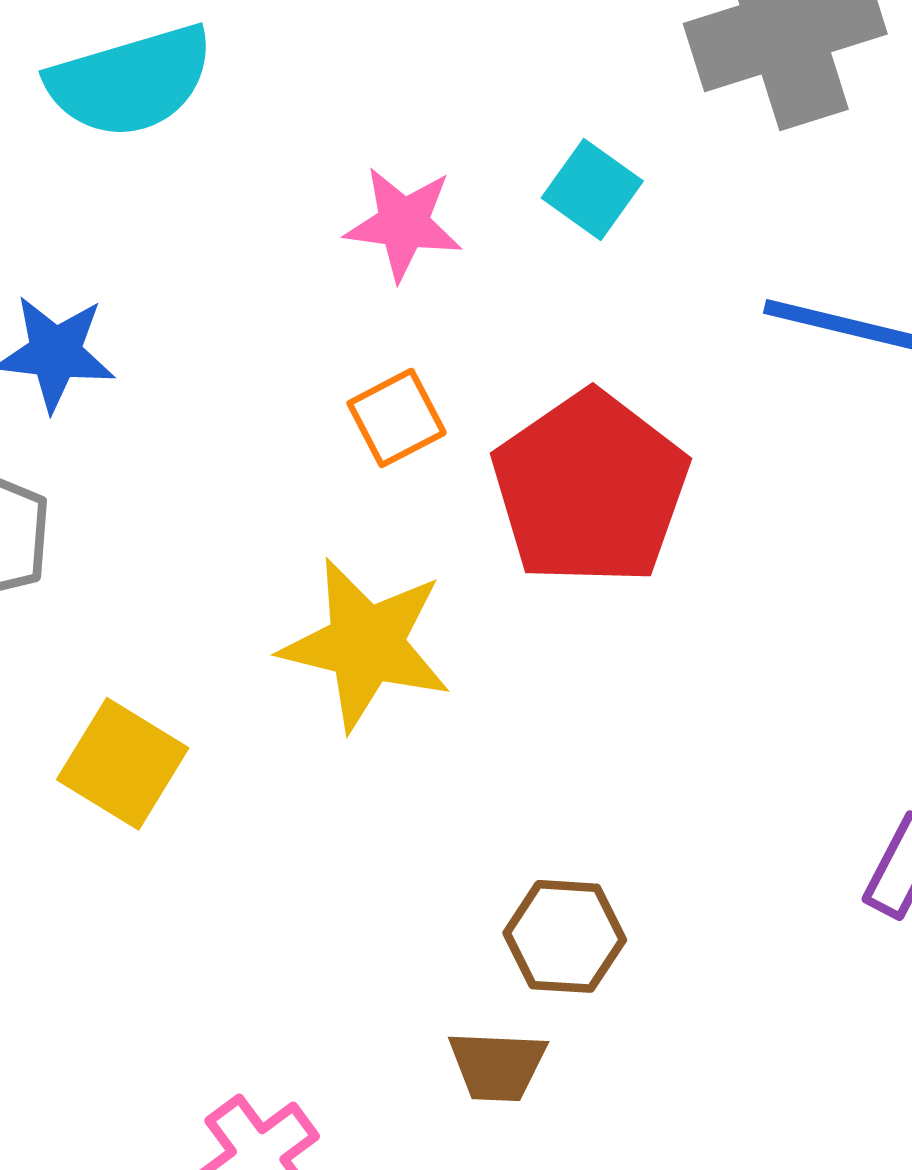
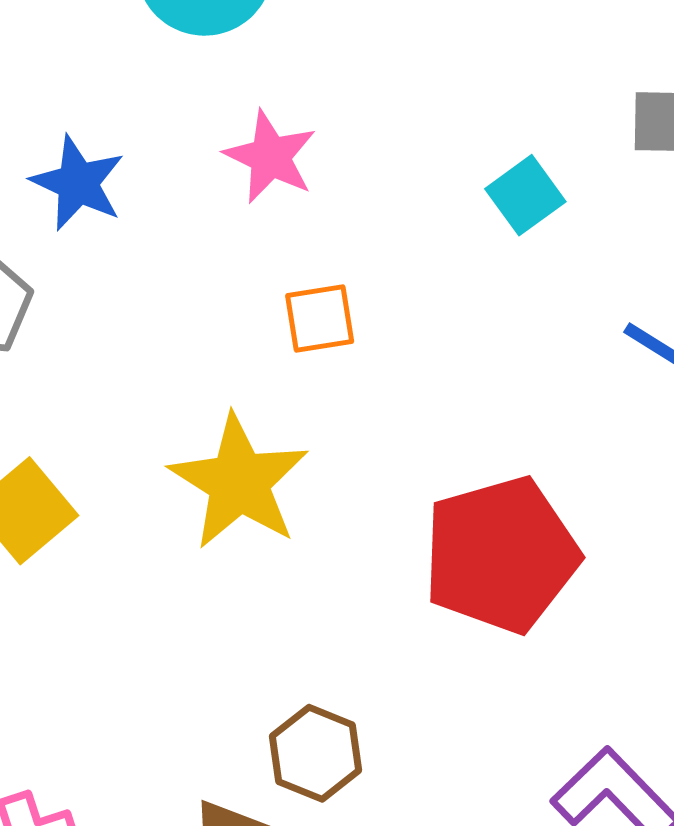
pink star: (403, 224) -> (270, 157), moved
red pentagon: (590, 489) -> (501, 555), moved

